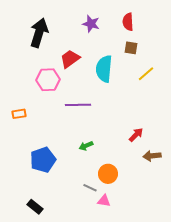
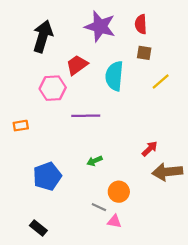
purple star: (91, 24) -> (100, 26), size x1.6
brown arrow: (152, 156) -> (167, 172), size x1.5

